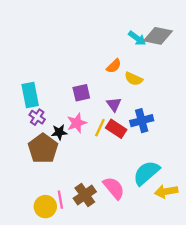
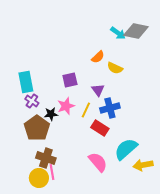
blue cross: (142, 121) -> (110, 108), moved
red rectangle: (116, 129) -> (100, 128), moved
brown cross: (85, 195) -> (46, 158), moved, turned -36

